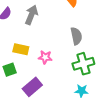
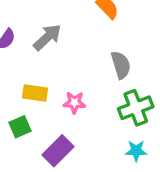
gray arrow: (31, 15) -> (47, 37), turned 30

